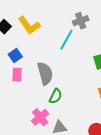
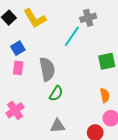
pink cross: (40, 117) -> (15, 110), moved

